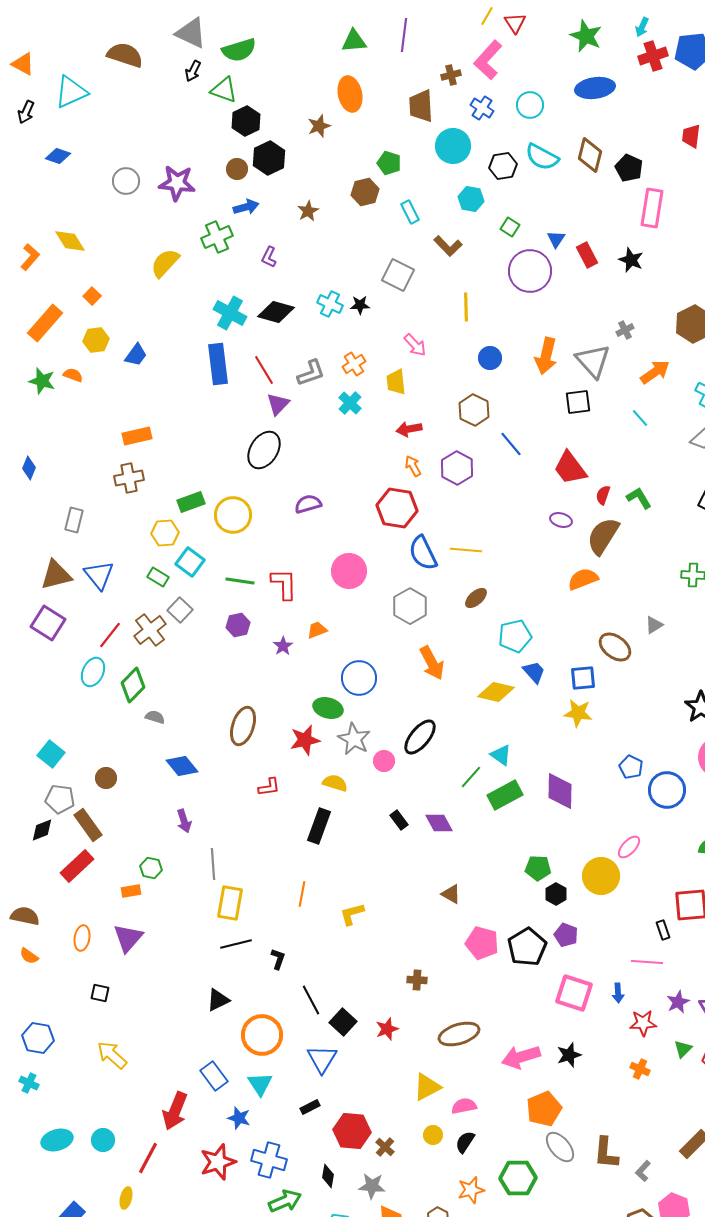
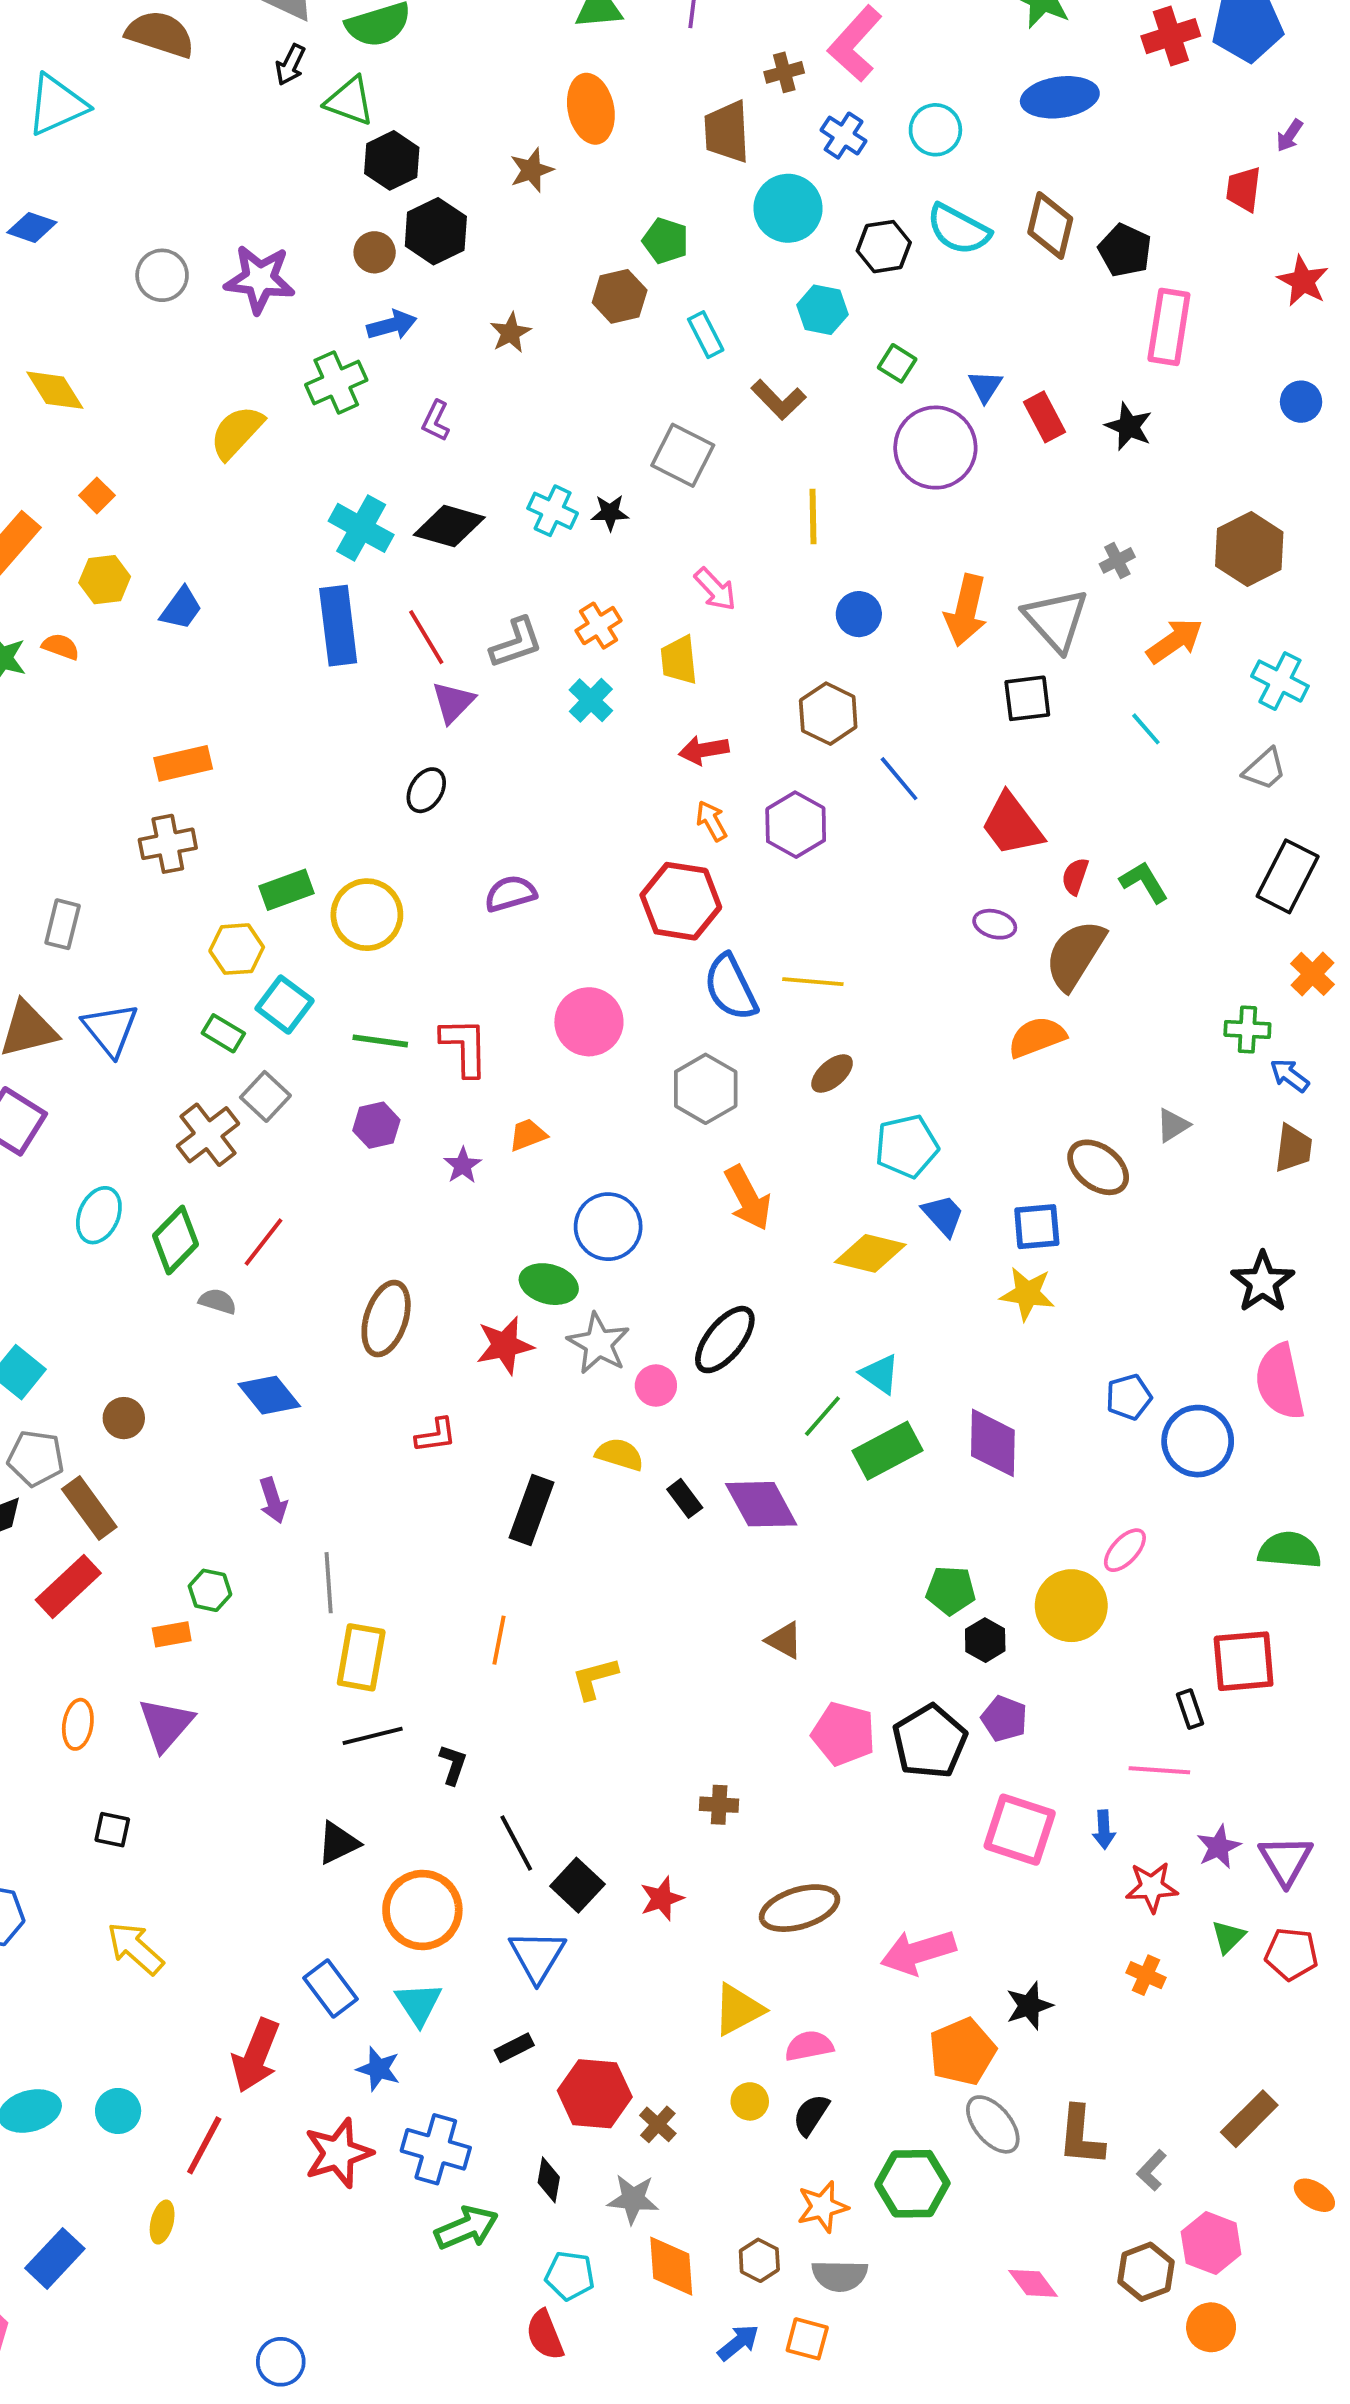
black ellipse: (264, 450) -> (426, 790), size x0.6
red line: (110, 635) -> (264, 1242), moved
blue pentagon: (631, 767) -> (1129, 1397), turned 30
yellow semicircle: (335, 783) -> (620, 1454), moved
purple diamond: (439, 823) -> (761, 1504), size x1.4
black star: (569, 1055) -> (1029, 2006), moved

